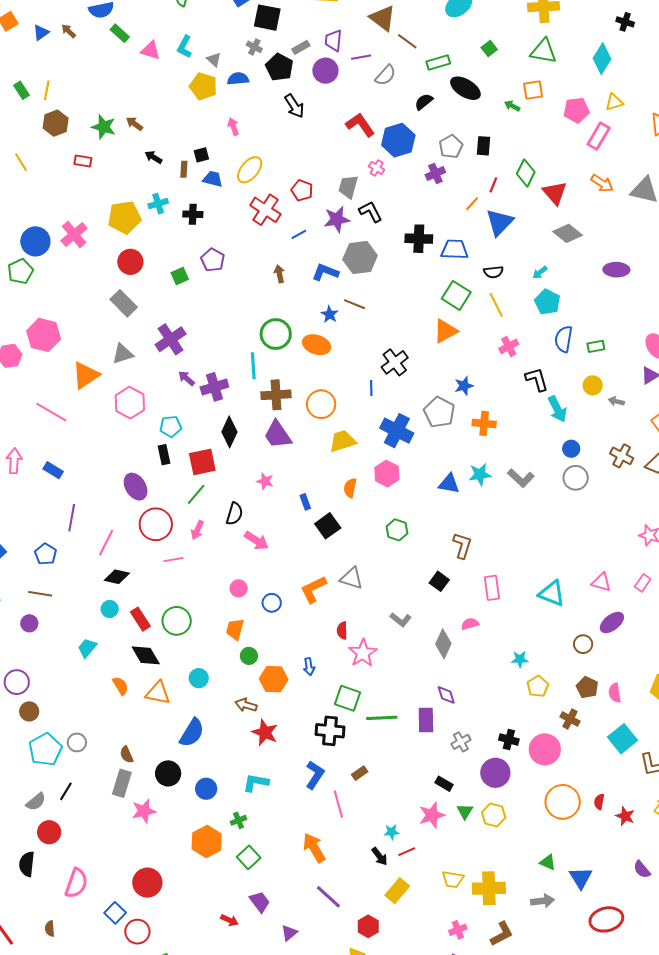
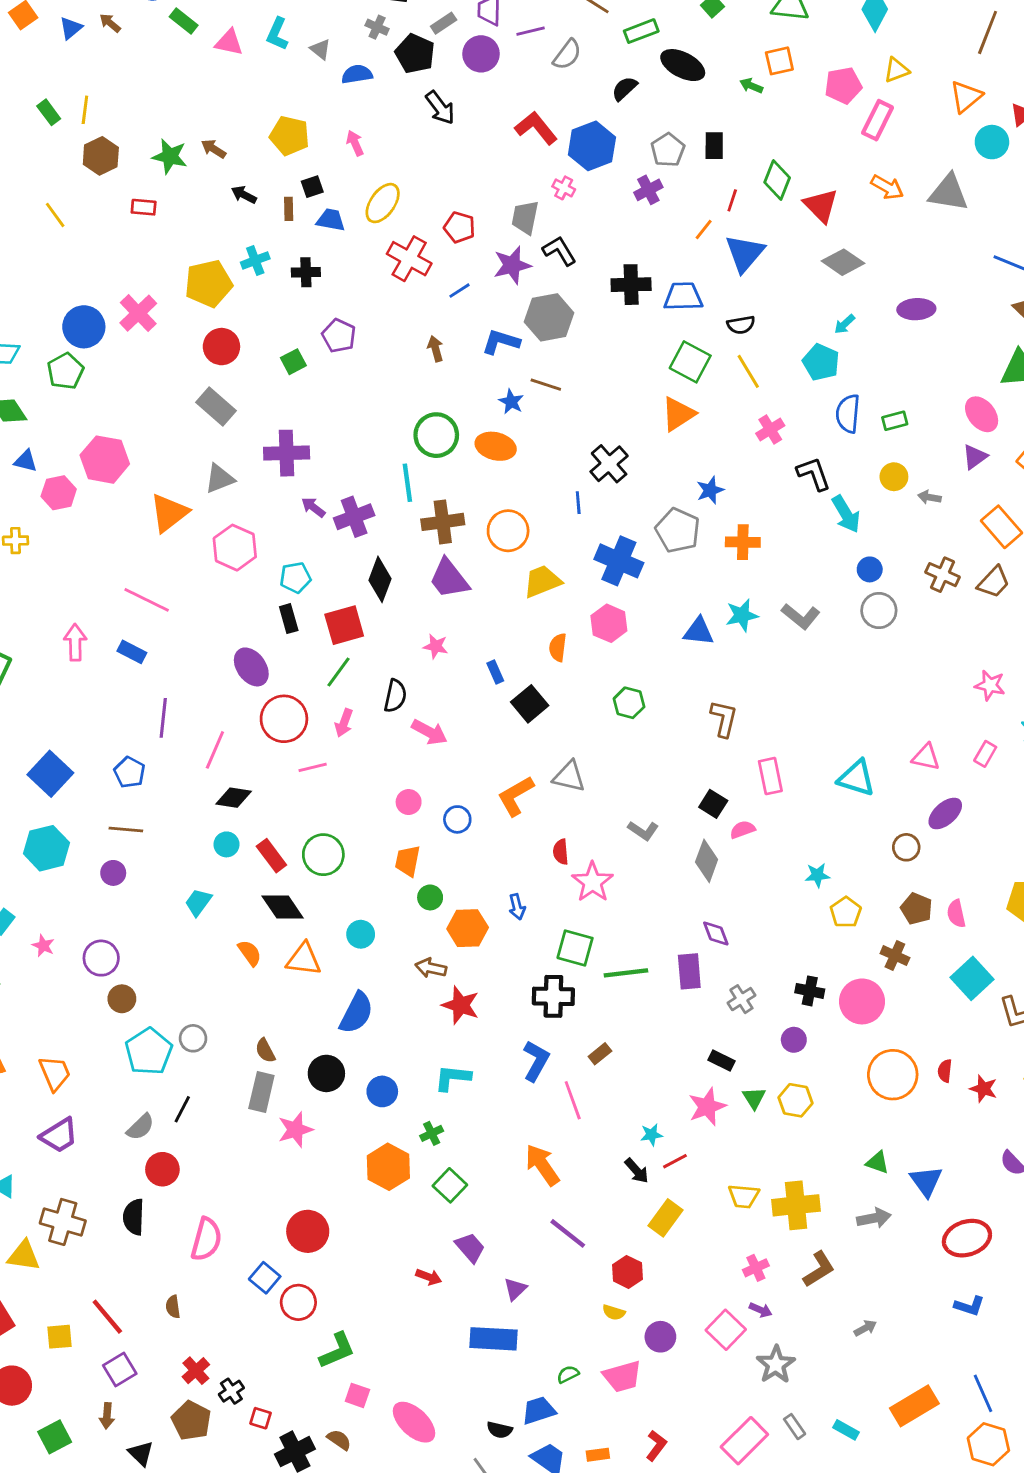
yellow pentagon: (203, 86) -> (290, 136), moved
cyan arrow: (540, 272) -> (845, 324), moved
purple cross: (171, 339) -> (287, 453), turned 36
pink line: (51, 412) -> (147, 600), moved
black square: (439, 581) -> (713, 804), moved
purple circle: (495, 773) -> (794, 1040), size x0.6

